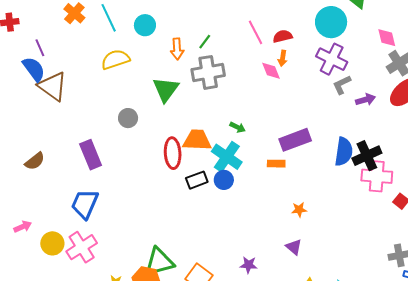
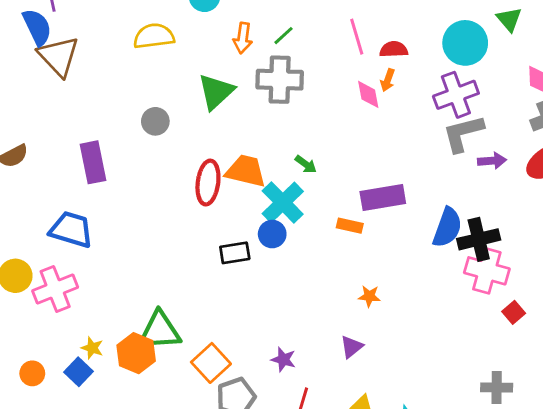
purple cross: (332, 59) -> (456, 95), turned 32
gray L-shape: (342, 85) -> (463, 133), size x1.5
black rectangle: (197, 180) -> (235, 253), moved
blue trapezoid: (85, 204) -> (71, 230), turned 72
purple triangle: (294, 247) -> (352, 347), turned 30

